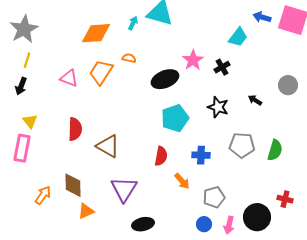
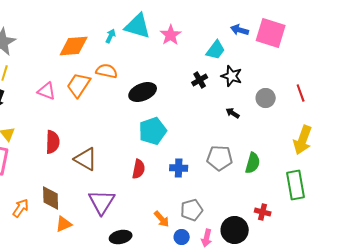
orange semicircle: (129, 58) -> (107, 71), size x1.5
pink star: (193, 60) -> (171, 35), moved
black star: (218, 107) -> (232, 76), moved
orange arrow: (182, 181) -> (162, 219), moved

